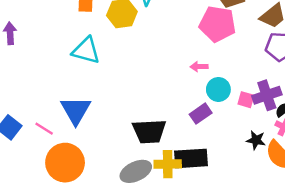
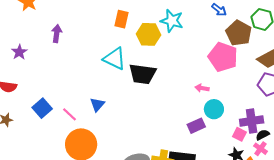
pink square: (246, 100) -> (239, 134), moved
blue triangle: (76, 110) -> (97, 104), size x0.6
black trapezoid: (149, 131) -> (142, 74), moved

